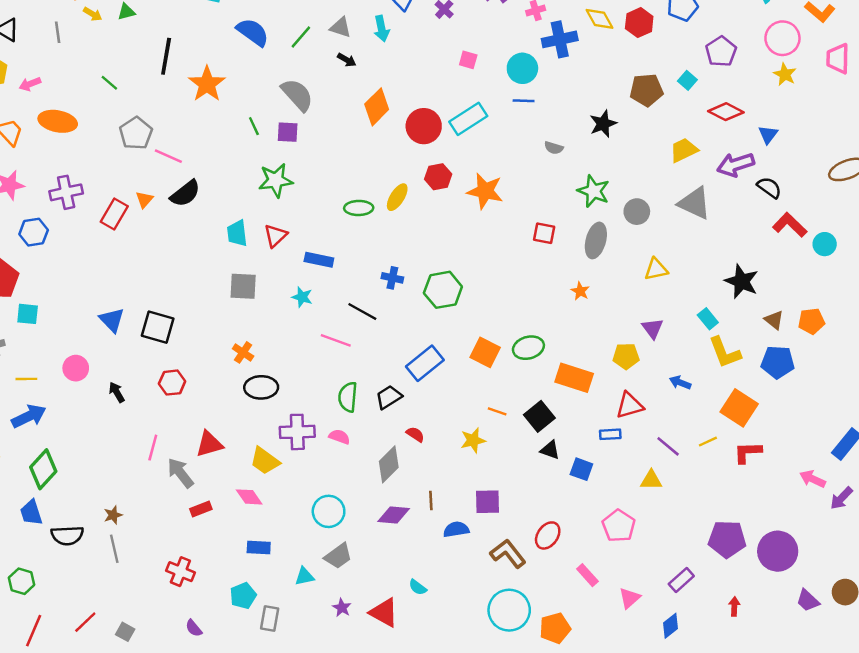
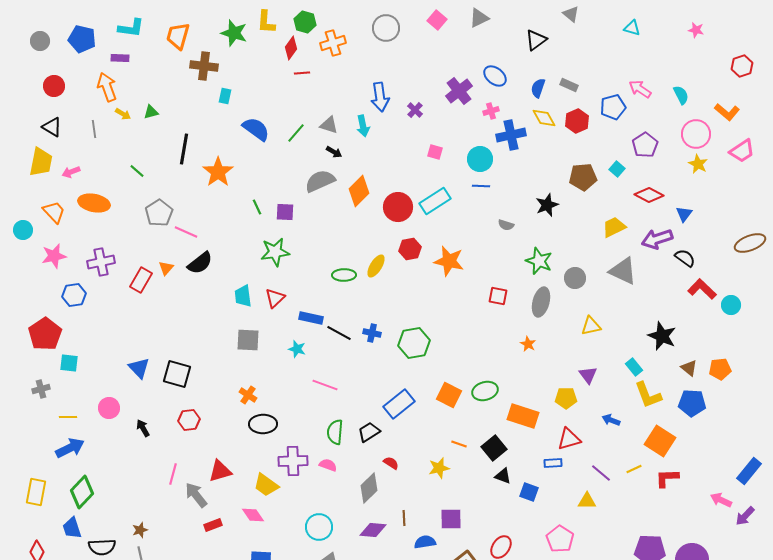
pink trapezoid: (838, 59) -> (742, 151), turned -124
gray semicircle: (297, 95) -> (320, 181), moved, turned -72
black line: (362, 312) -> (339, 333), moved

